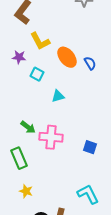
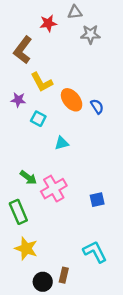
pink cross: (51, 137) -> (54, 189), turned -35
blue square: (90, 147) -> (97, 200), turned -32
yellow star: (26, 191) -> (26, 248), size x1.5

